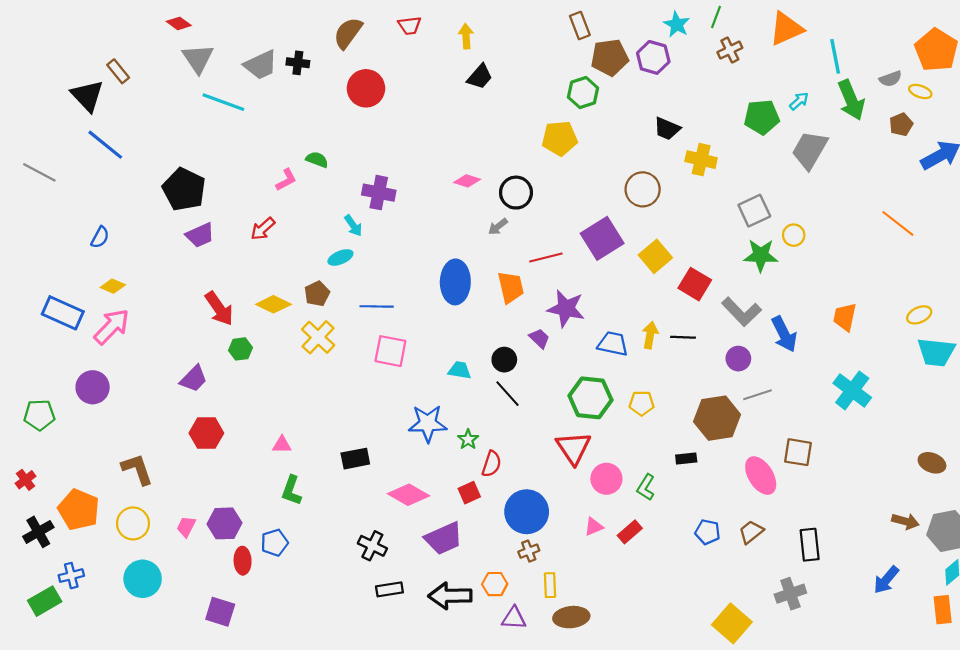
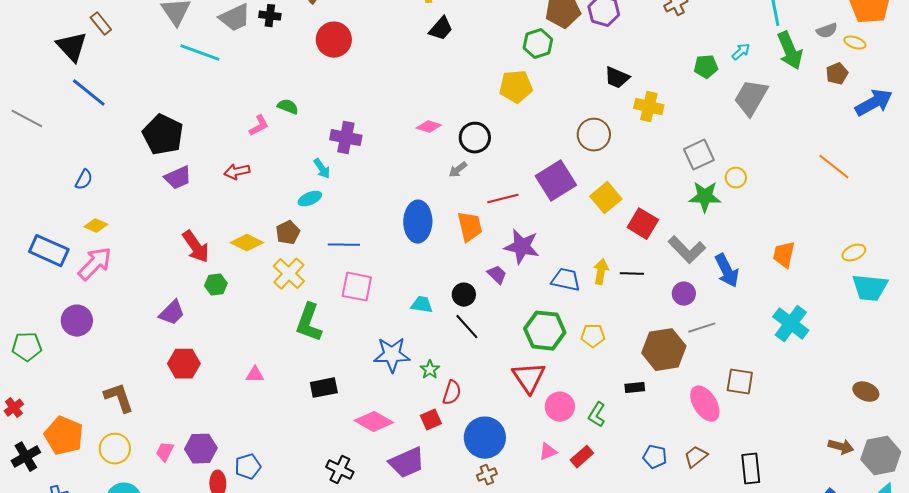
green pentagon: (762, 117) -> (706, 67), size x0.7
red arrow: (263, 229) -> (237, 172), turned 30
green L-shape: (292, 490) -> (309, 323), moved, size x1.4

